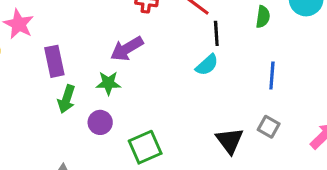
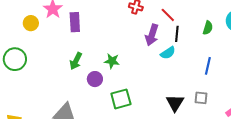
purple arrow: (127, 49) -> (152, 35), moved, turned -50
purple rectangle: (54, 61) -> (75, 22), moved
green star: (108, 83) -> (112, 61), moved
gray square: (269, 127) -> (201, 98), turned -32

